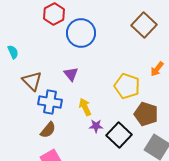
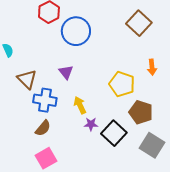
orange arrow: (157, 69) -> (152, 67), turned -42

